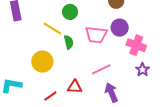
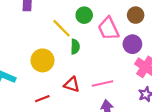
pink trapezoid: (96, 35) -> (108, 29), moved, turned 45
red triangle: (75, 87) -> (72, 84), moved

